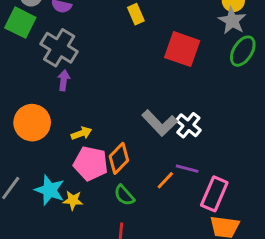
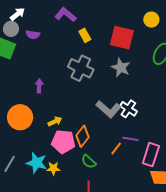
gray star: (232, 21) -> (121, 68), moved
gray cross: (59, 48) -> (81, 68), moved
red square: (182, 49) -> (122, 38), moved

